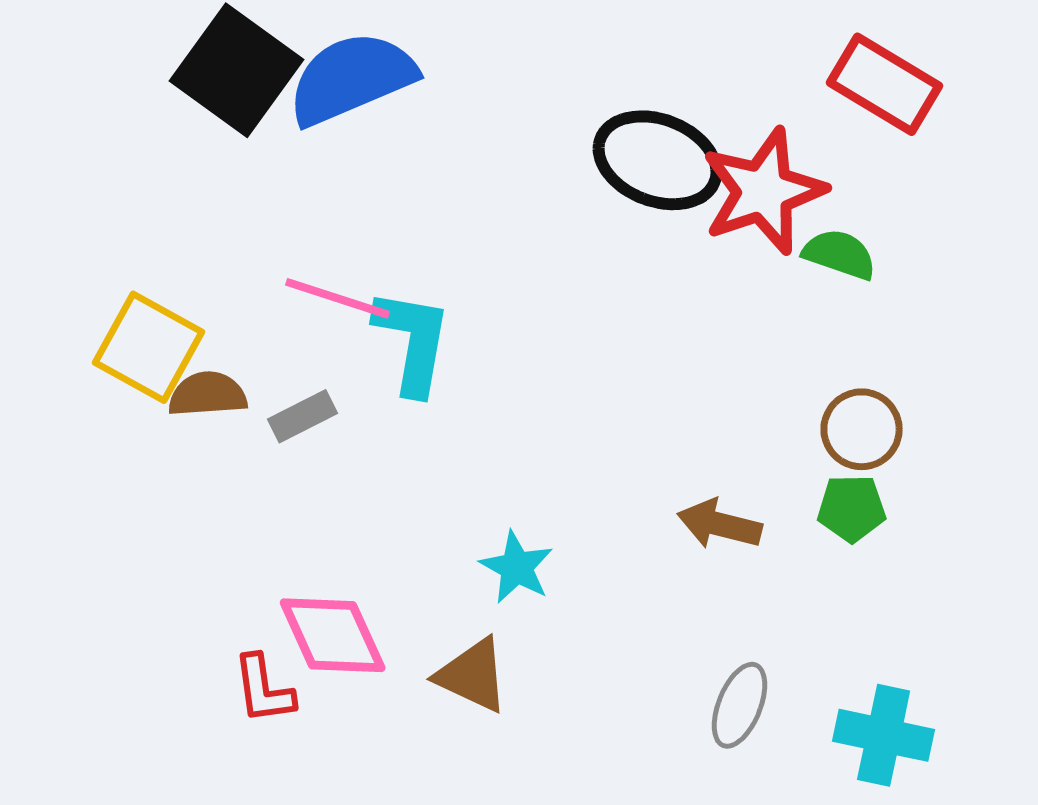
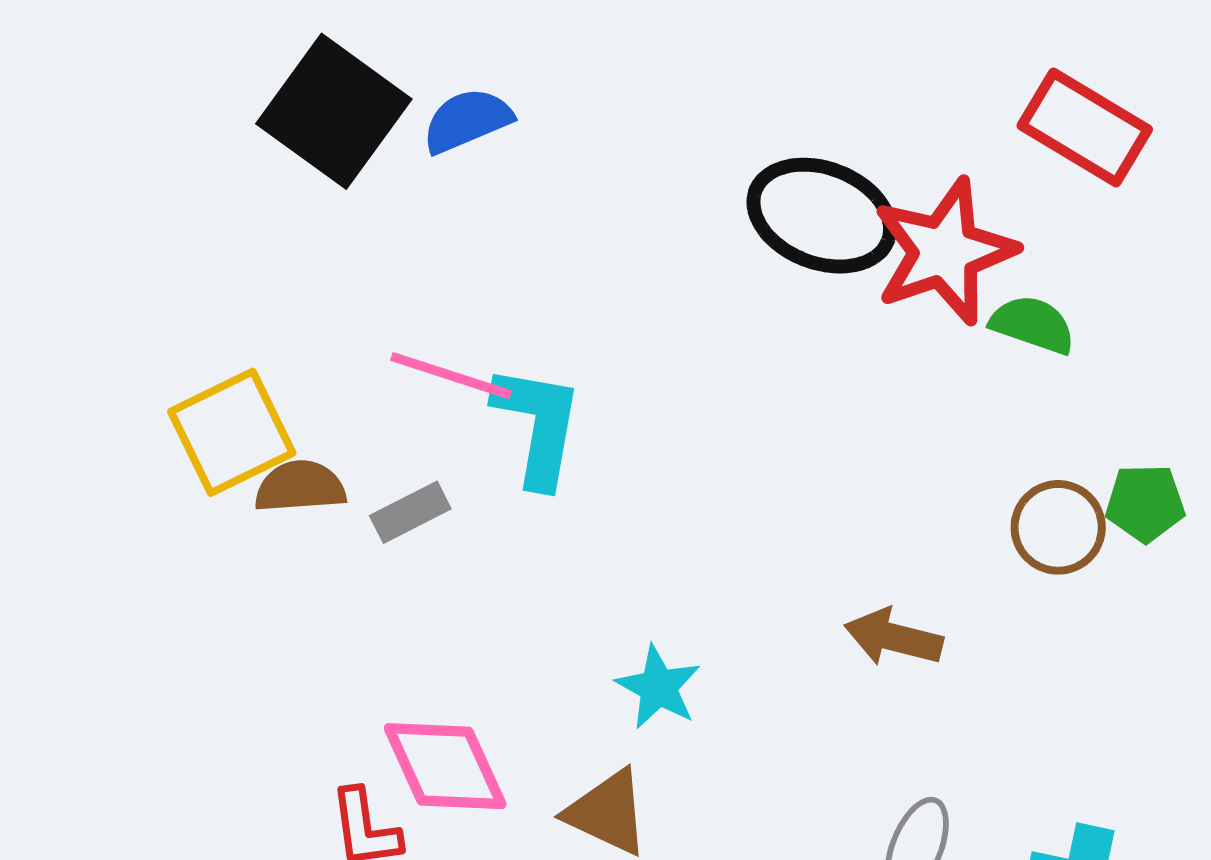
blue semicircle: (352, 78) -> (467, 121), size x0.6
yellow square: (149, 347) -> (232, 432), turned 35
green pentagon: (852, 508) -> (1145, 503), moved

